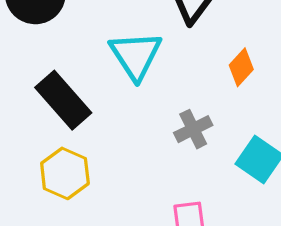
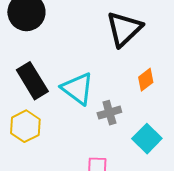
cyan triangle: (136, 55) -> (78, 89), moved, turned -30

